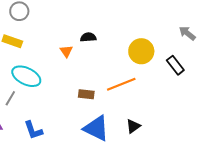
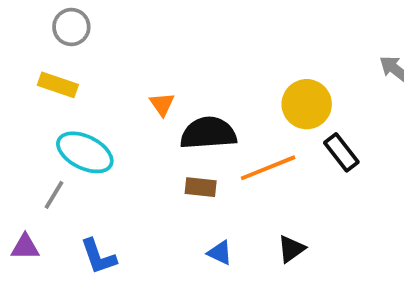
black semicircle: (88, 37) -> (208, 133), moved, size x1.8
black rectangle: (175, 65) -> (341, 152), moved
blue triangle: (96, 128) -> (220, 253), size x0.5

